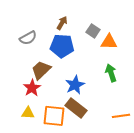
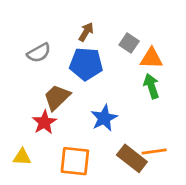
green arrow: (111, 73) -> (151, 86), moved
brown rectangle: (76, 108) -> (132, 158), moved
yellow triangle: (28, 113) -> (22, 157), moved
orange line: (121, 116) -> (154, 151), moved

